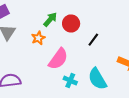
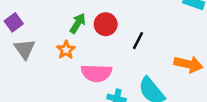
pink semicircle: (58, 59) -> (96, 73), turned 65

